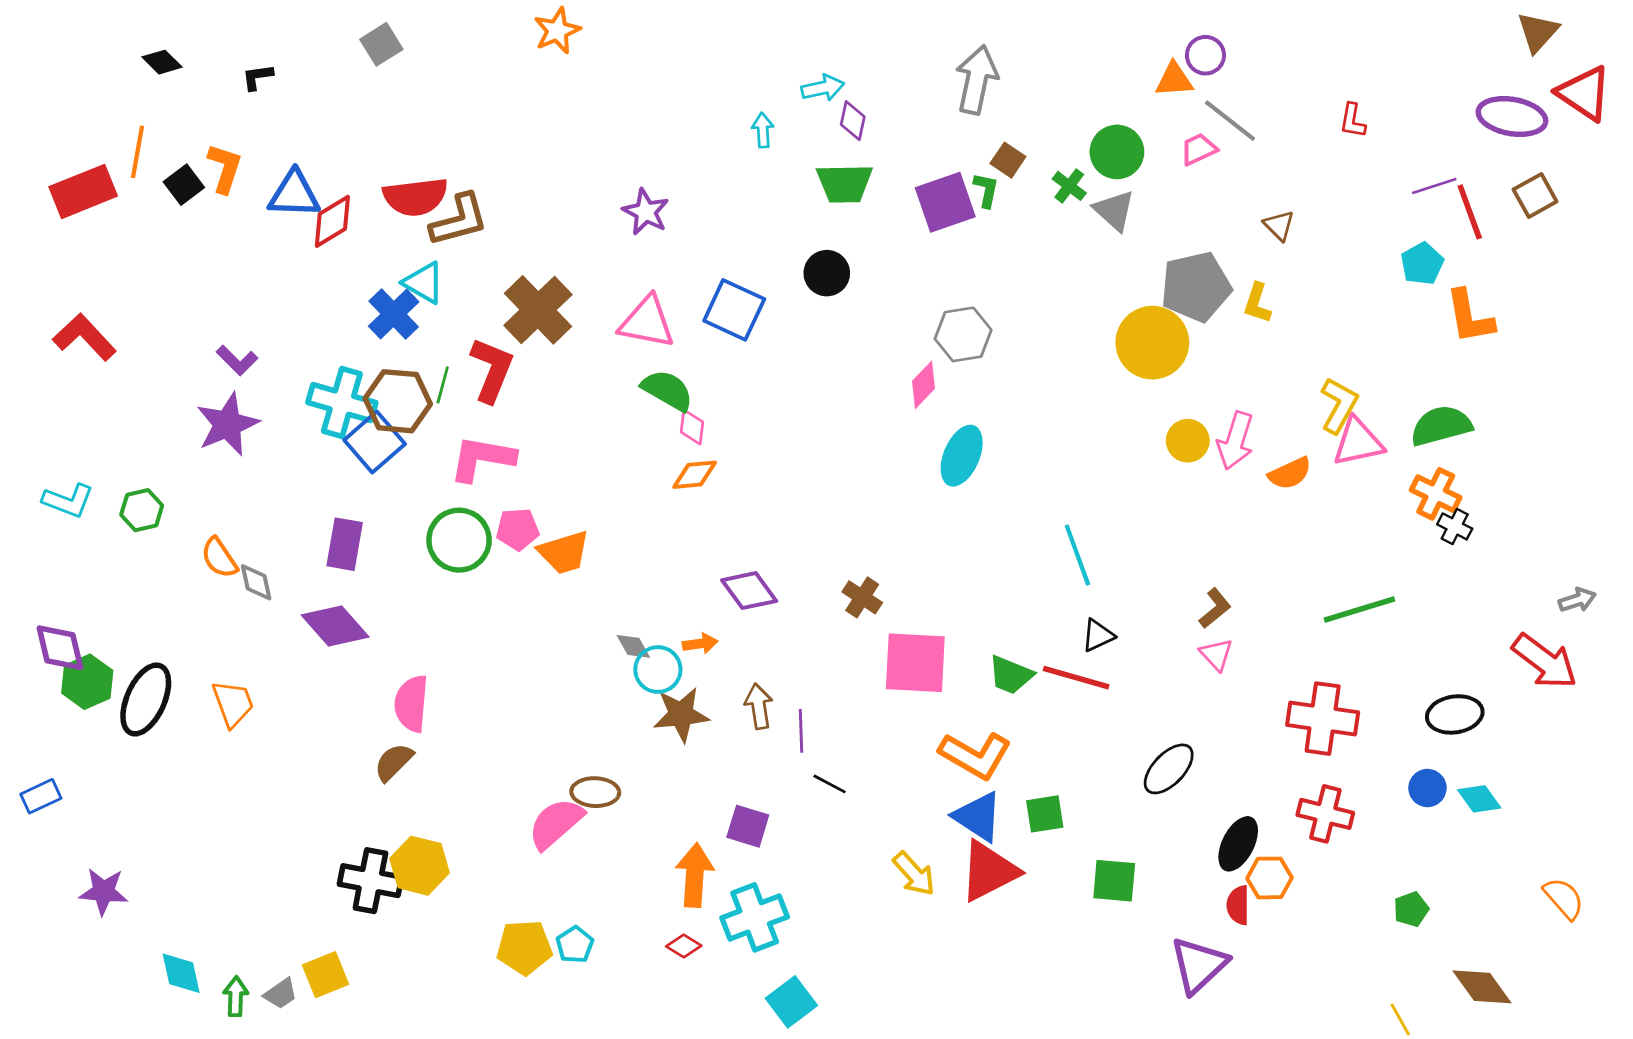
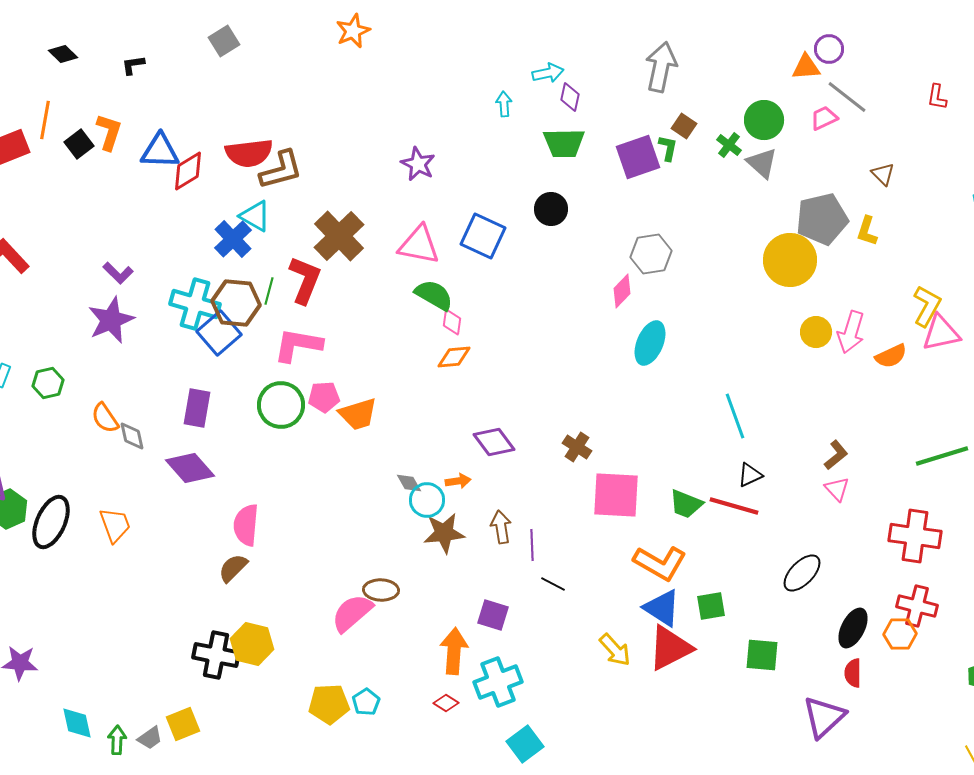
orange hexagon: (1269, 878) -> (900, 634), moved

